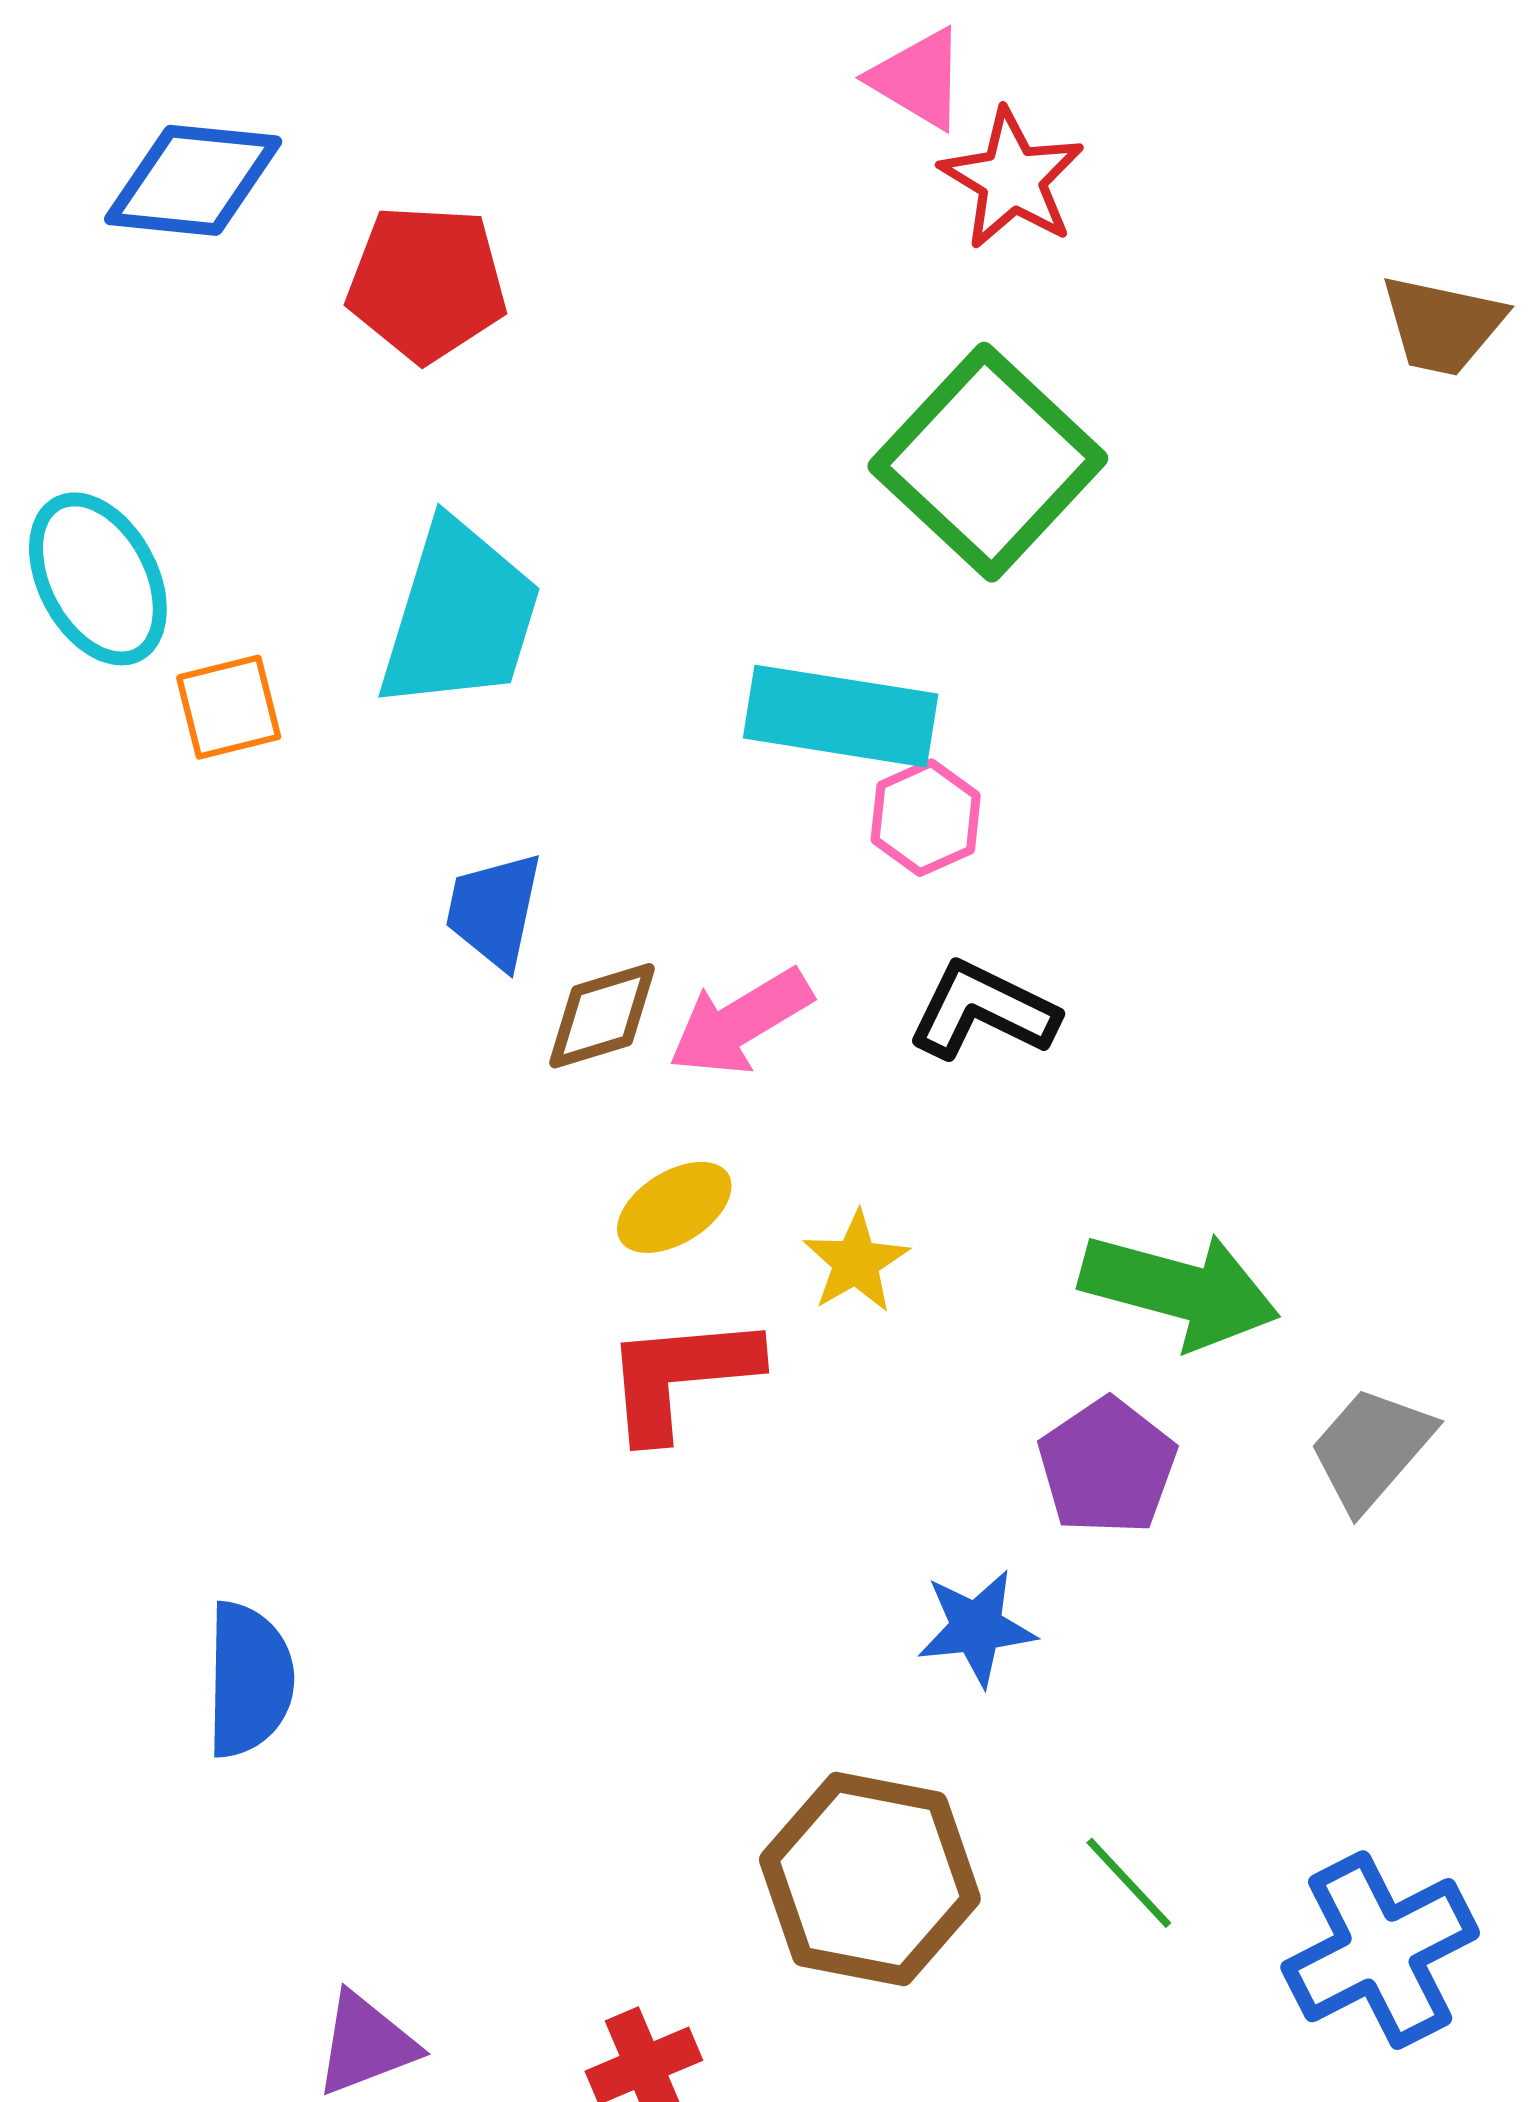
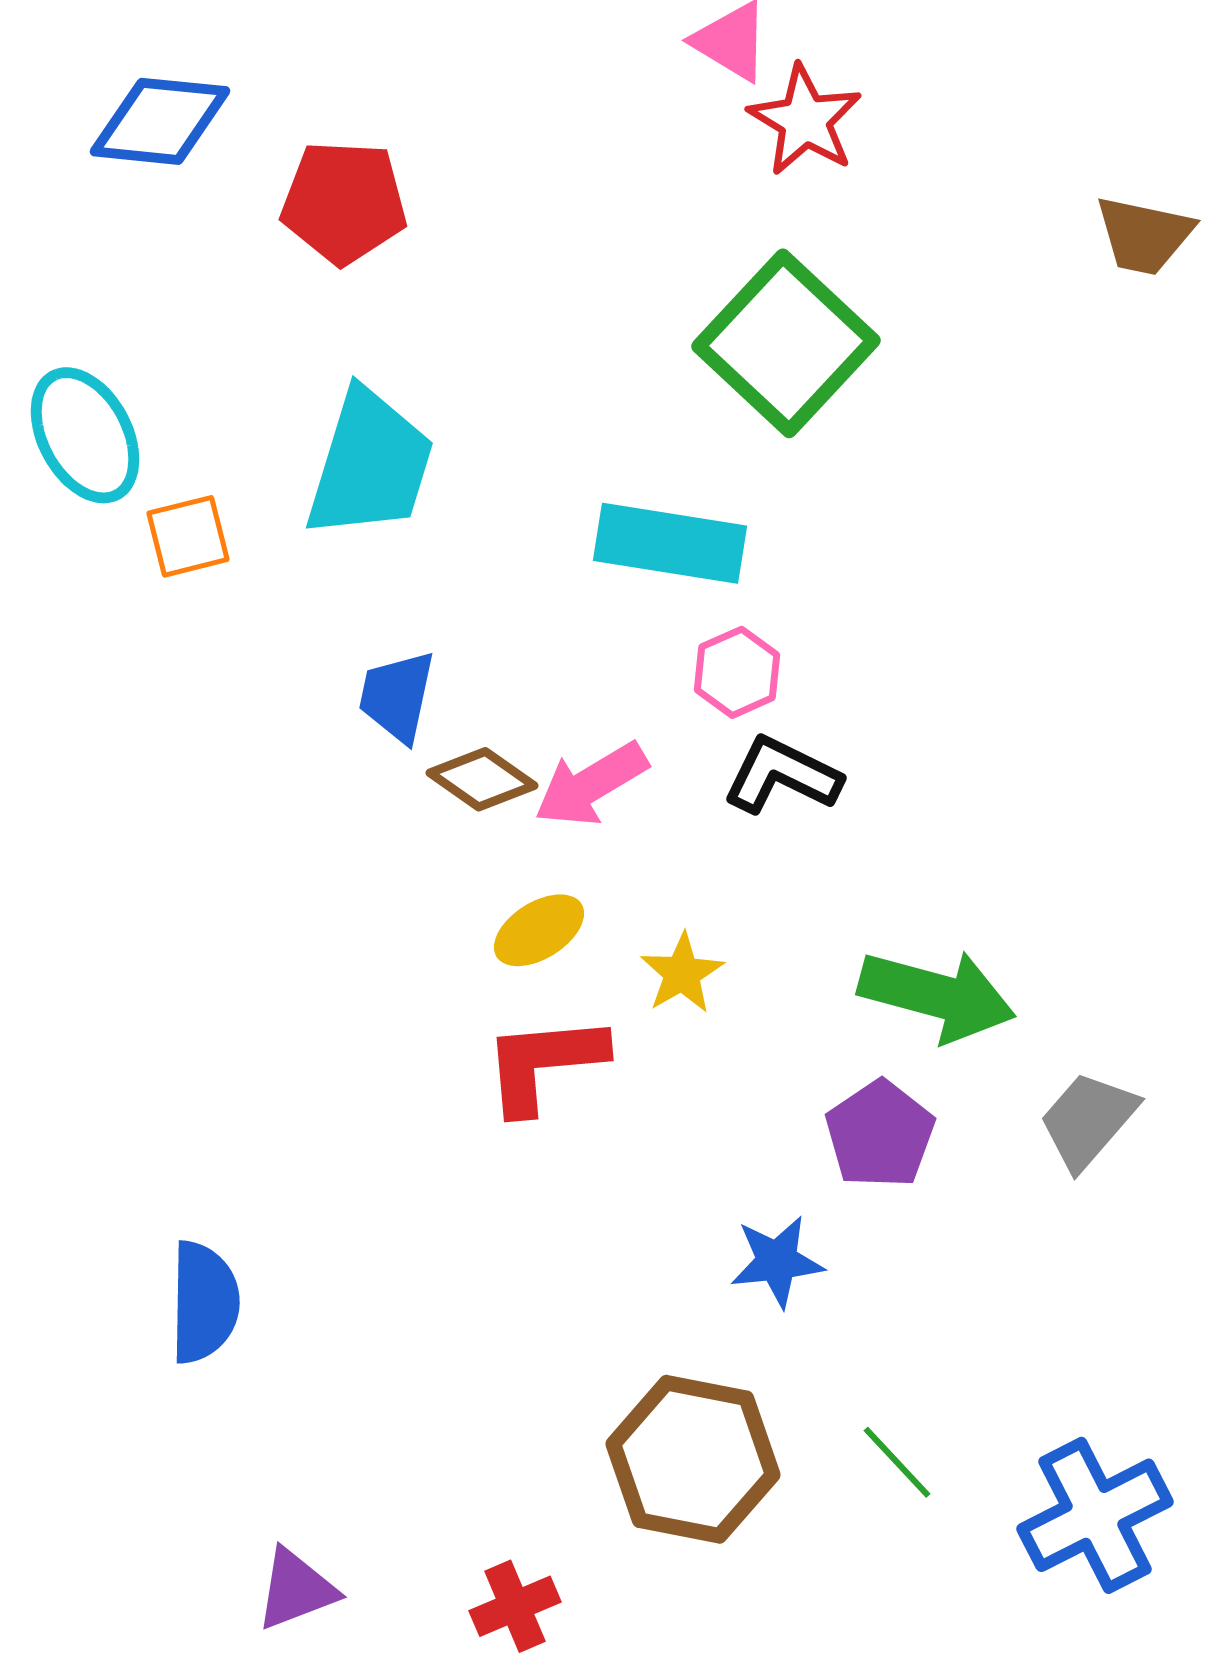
pink hexagon: (926, 818) -> (737, 672), moved
brown diamond: (602, 1016) -> (482, 779), turned 52

